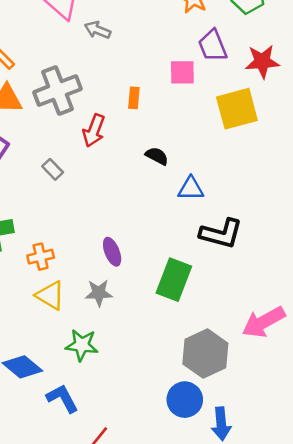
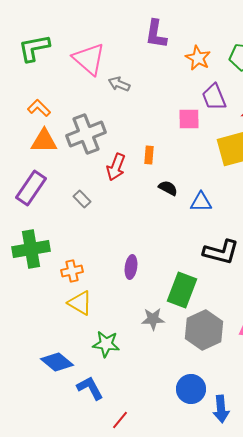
orange rectangle: (134, 98) -> (149, 155), moved
blue triangle: (191, 189) -> (201, 202), moved
purple ellipse: (112, 252) -> (131, 267), turned 30
gray star: (99, 293) -> (153, 319), moved
gray hexagon: (205, 354) -> (204, 330), moved

